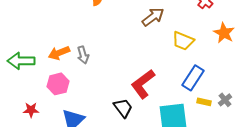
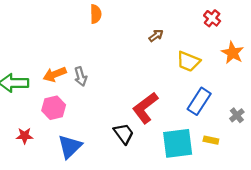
brown arrow: (153, 17) -> (156, 36), size x0.6
gray cross: (225, 100) -> (237, 115), moved
yellow rectangle: (204, 102) -> (211, 140), moved

